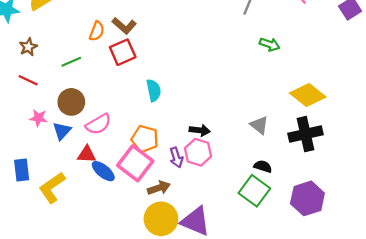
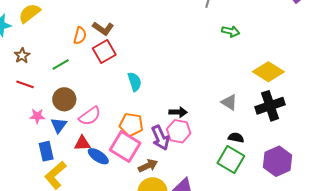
purple arrow: (176, 157) -> (160, 138), size x1.4
blue rectangle: (22, 170) -> (46, 151), moved

